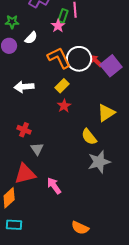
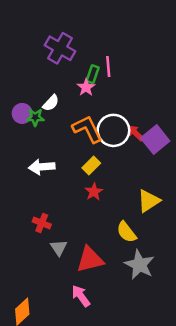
green star: (12, 22) -> (35, 117), moved
gray star: (99, 162) -> (140, 265), turned -30
red triangle: (25, 174) -> (90, 259), moved

